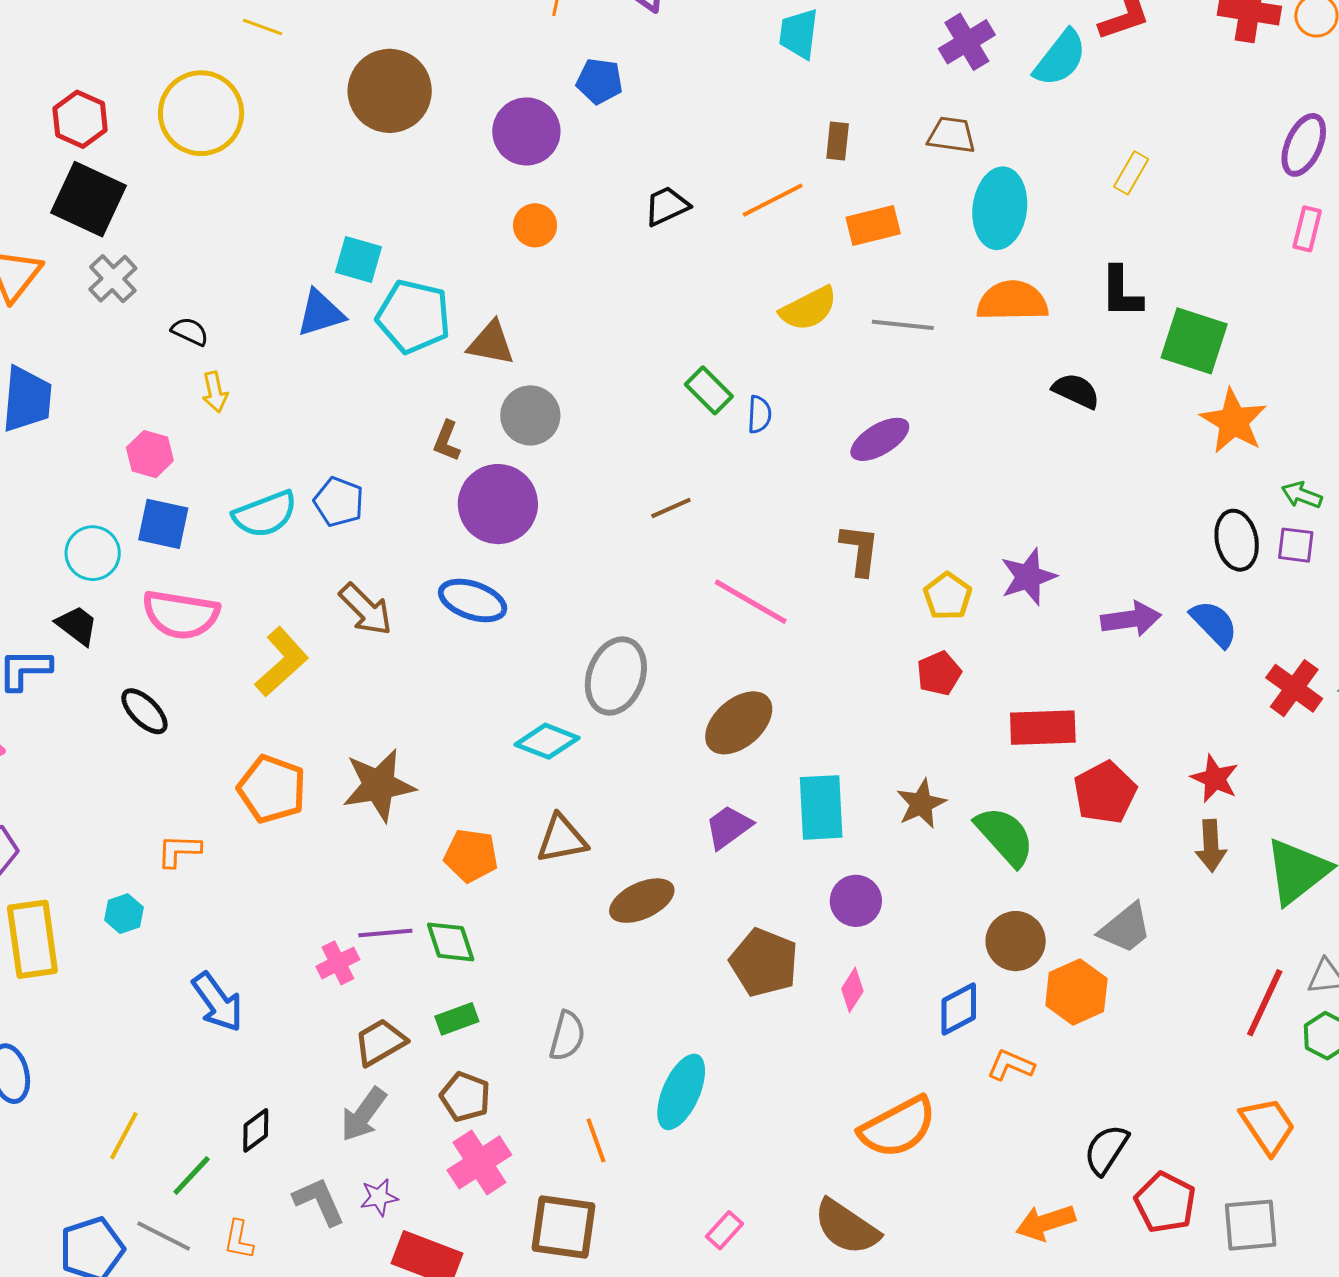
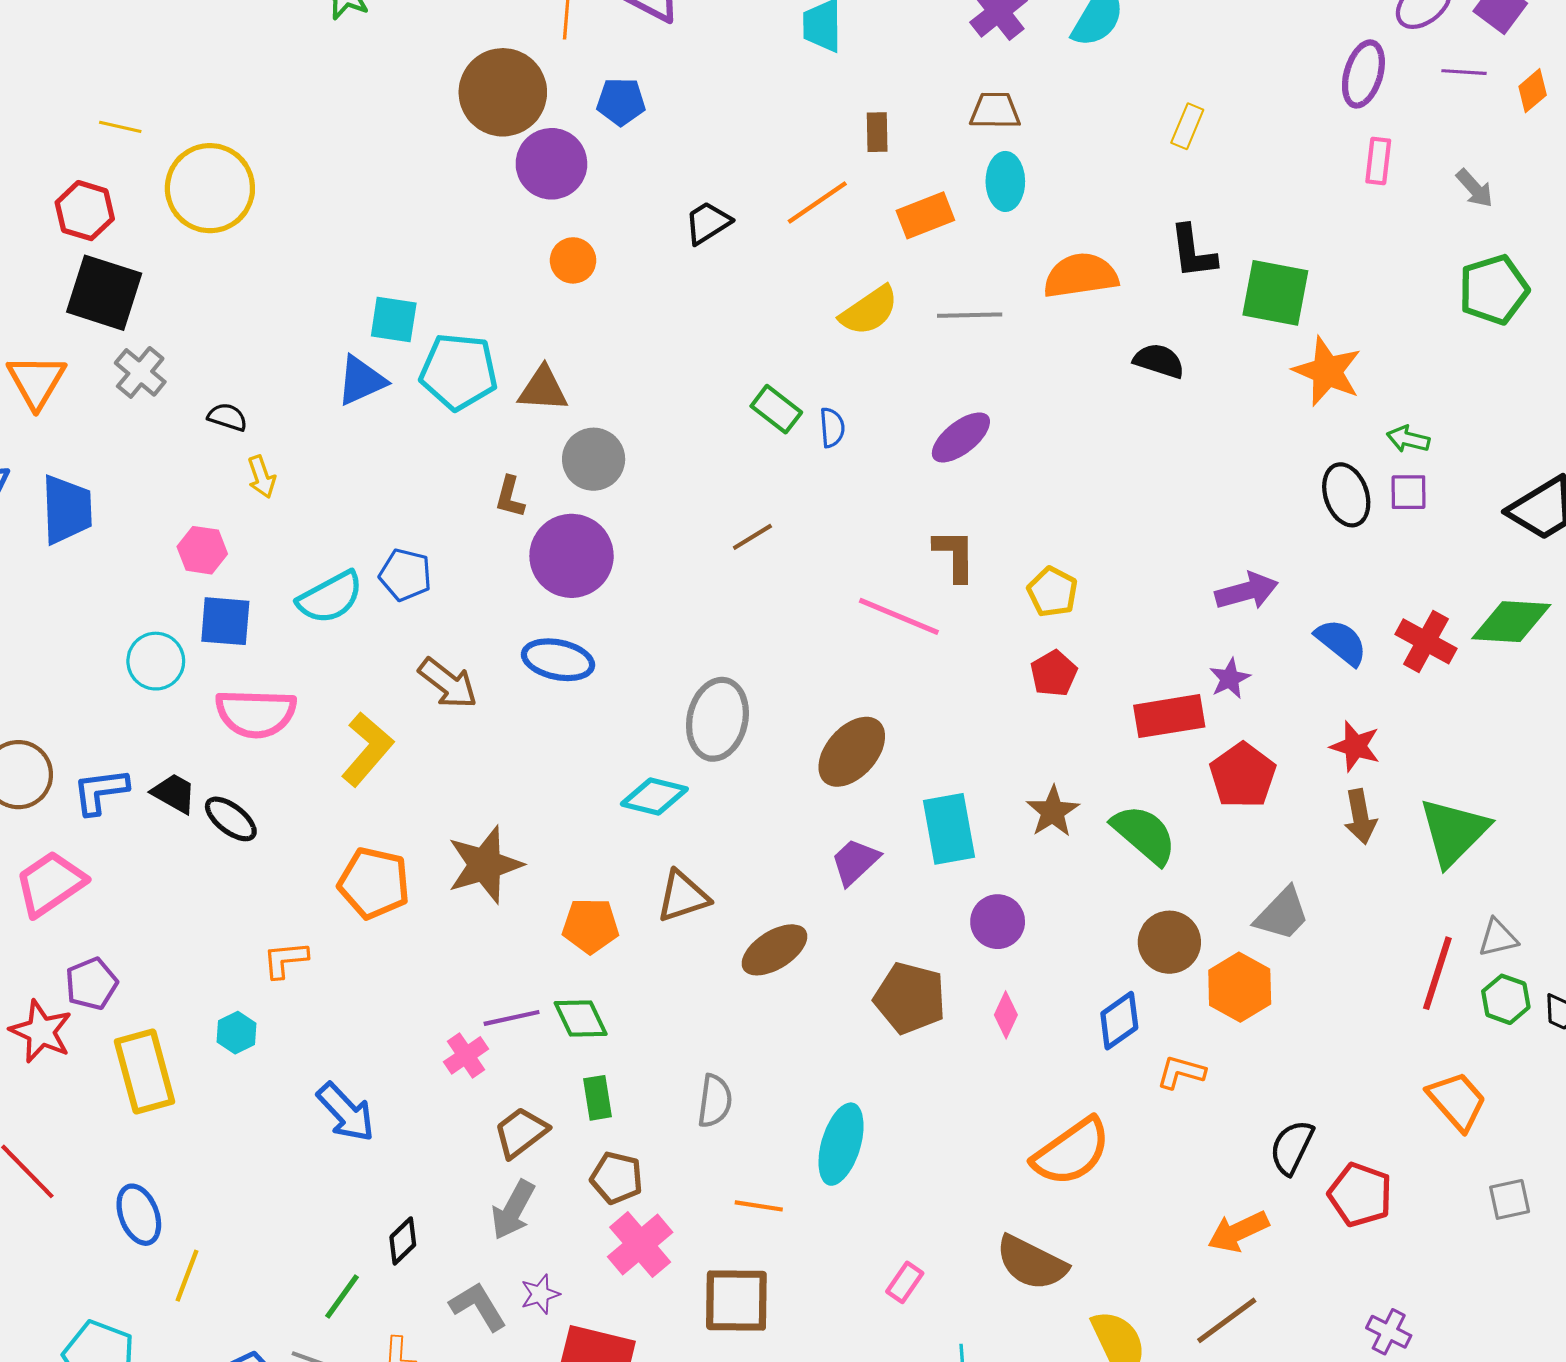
yellow line: (263, 27) -> (120, 127), moved
brown circle: (390, 91) -> (503, 92), moved
cyan ellipse: (1000, 208) -> (1005, 181), moved, size x0.7
purple star: (1028, 577) -> (1230, 679), moved, size x0.7
pink line: (751, 602) -> (899, 616), moved
blue semicircle: (1214, 624) -> (1341, 642), moved
black trapezoid: (77, 625) -> (174, 793), moved
green rectangle: (457, 1019) -> (597, 1098), turned -72
yellow line: (124, 1136) -> (187, 1276), moved
orange line: (596, 1140) -> (759, 1206), turned -54
gray square: (1251, 1225) -> (1510, 1199), moved, size x0.7

